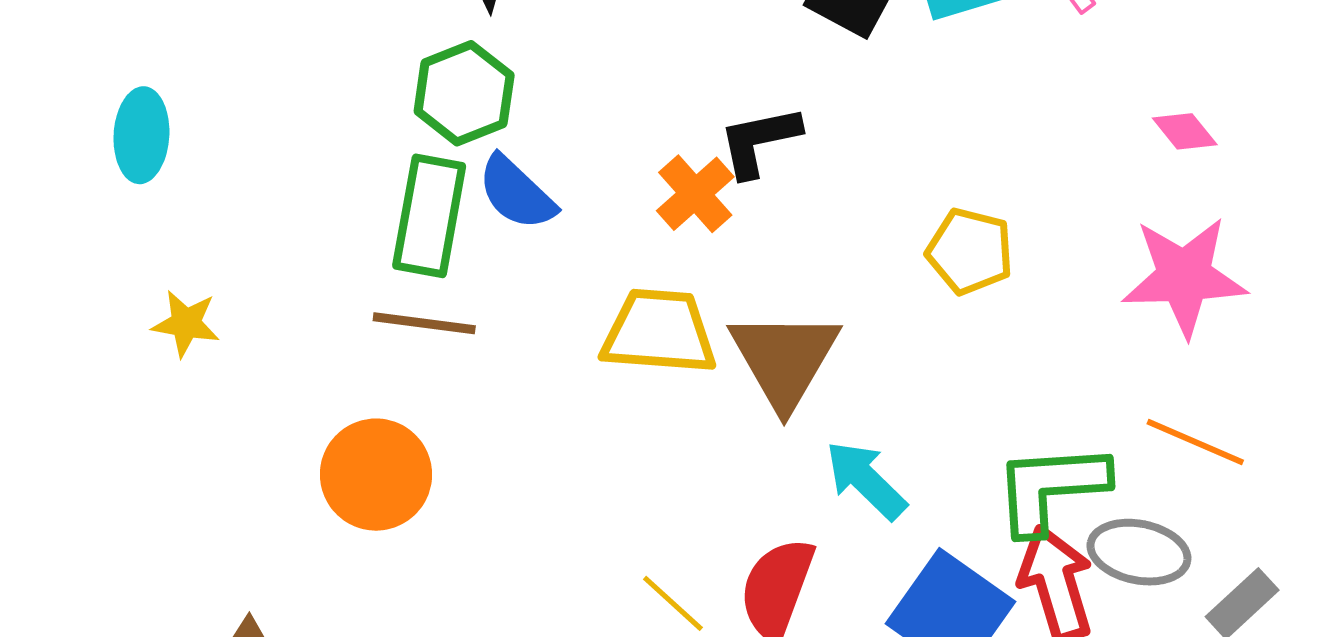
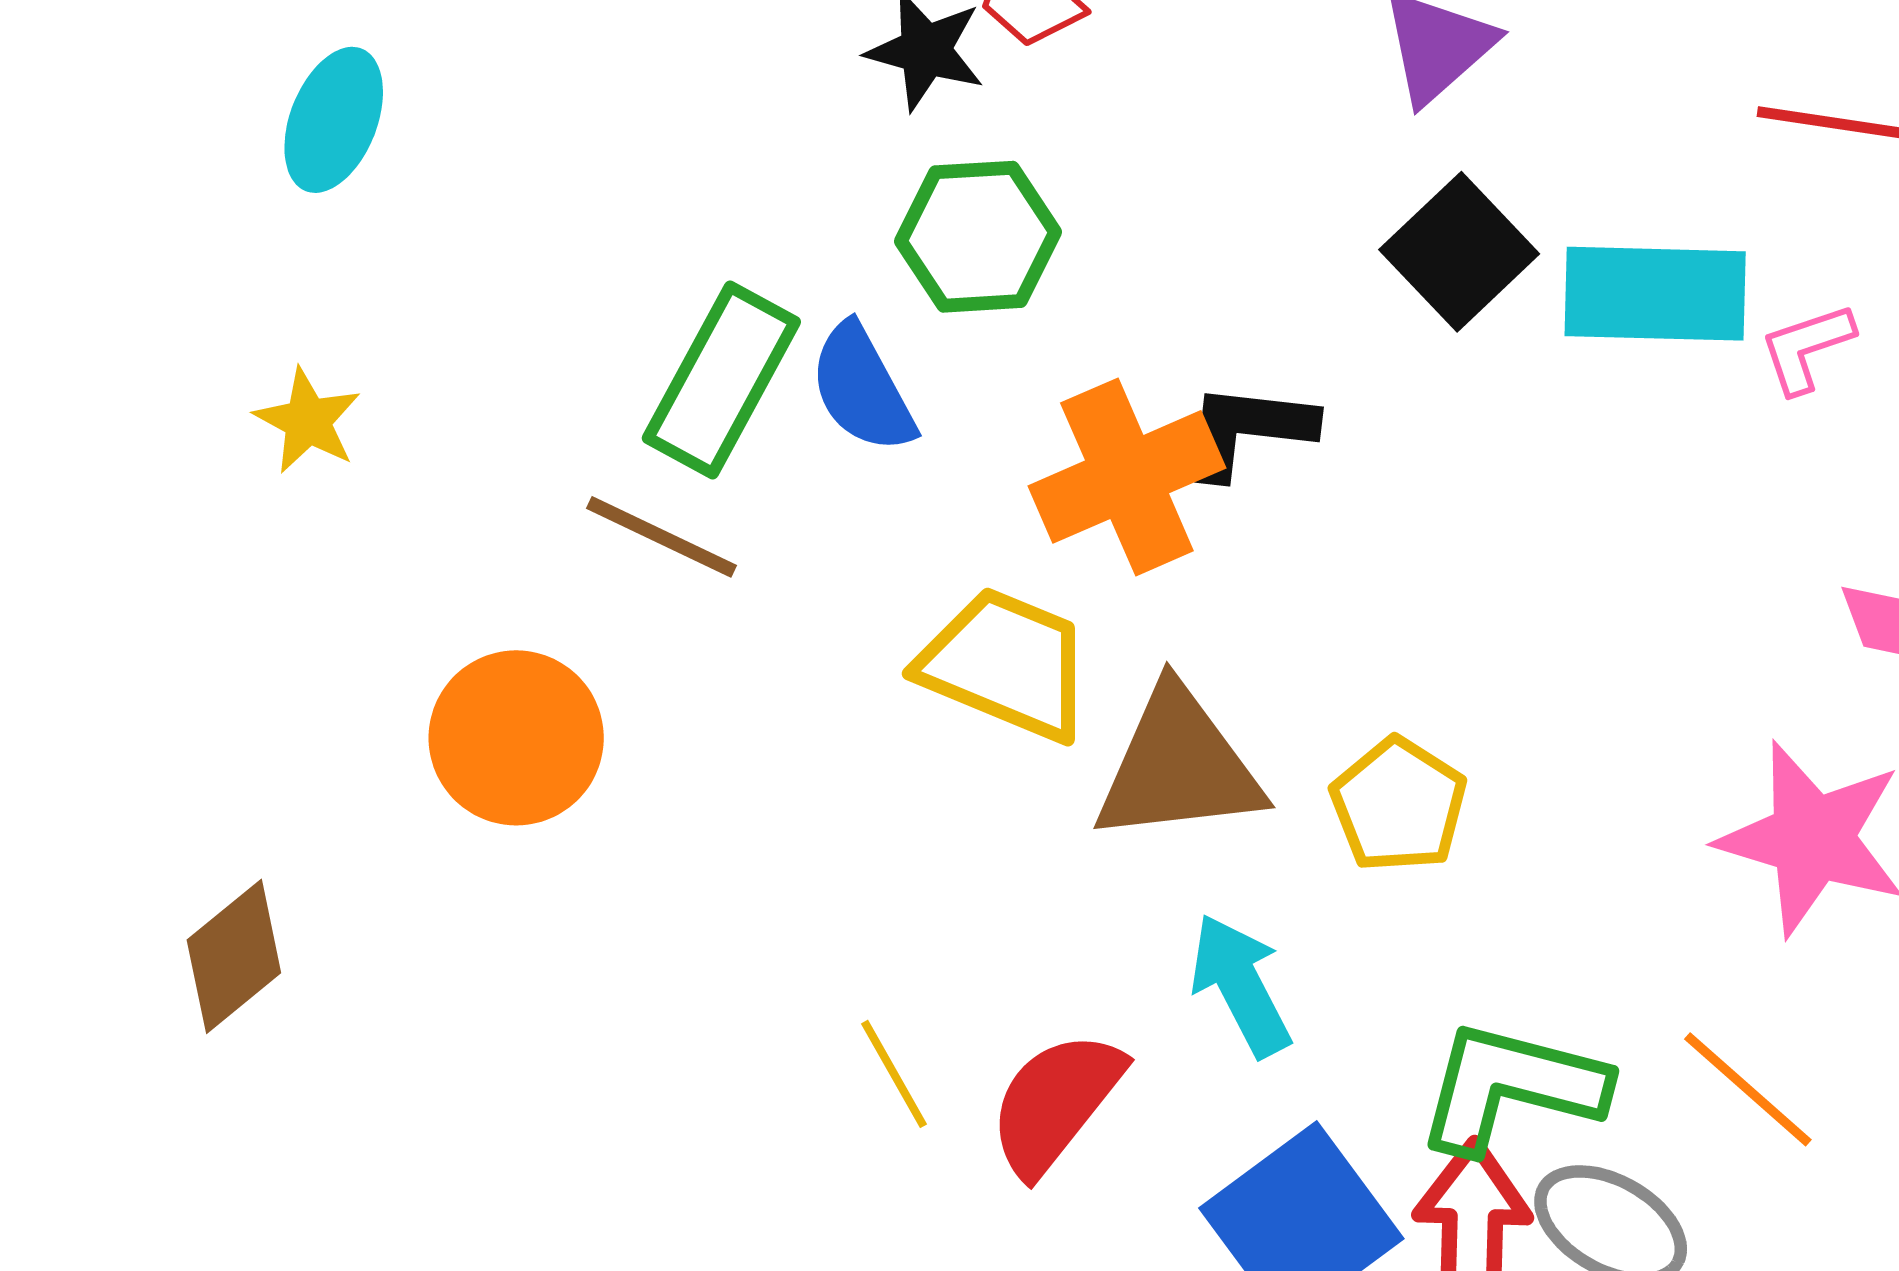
green hexagon: (464, 93) -> (978, 237), moved
orange cross: (695, 194) -> (1127, 477), size x1.5
yellow pentagon: (970, 251) -> (1399, 805), moved
brown triangle: (784, 359) -> (1179, 766), turned 35

